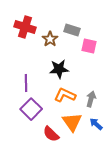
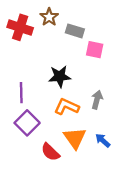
brown star: (50, 39) -> (49, 17), moved
gray arrow: (91, 99) -> (97, 100), moved

